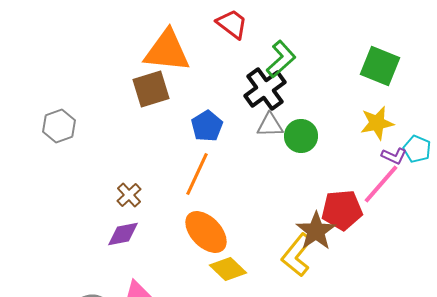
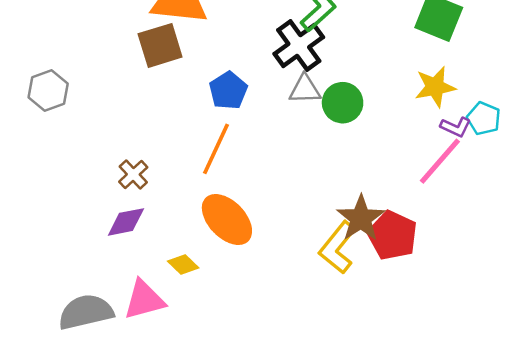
red pentagon: (342, 210) -> (392, 235), moved, turned 30
yellow diamond: (228, 269) -> (183, 265), moved, size x0.7

